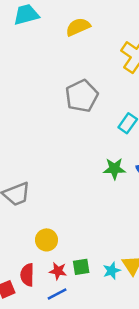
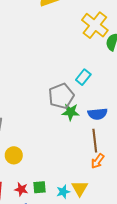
gray pentagon: (82, 96) -> (61, 96), moved
yellow circle: (46, 240) -> (14, 155), moved

